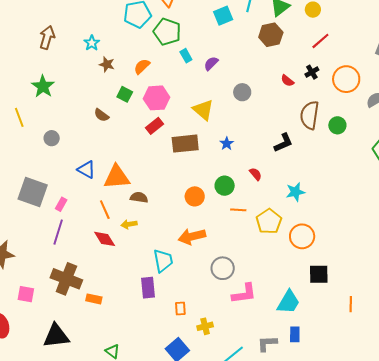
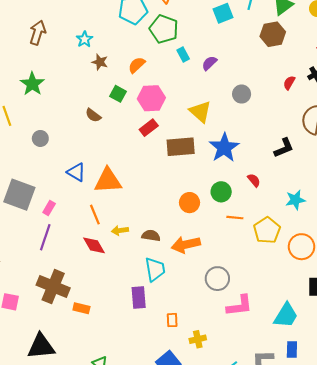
red semicircle: (287, 81) -> (289, 83), turned 80
blue star: (227, 144) -> (224, 148), size x2.0
brown semicircle: (139, 197) -> (151, 236), moved

